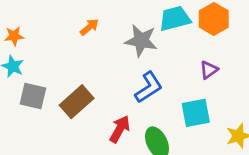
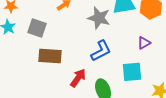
gray square: (33, 96) -> (37, 28), moved
brown rectangle: (77, 102) -> (50, 56), turned 40

